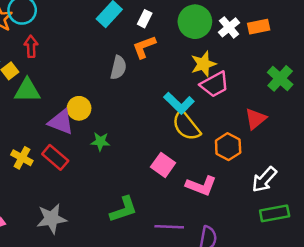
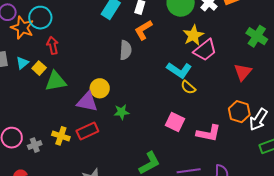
yellow semicircle: (186, 126) -> (188, 87), size x0.6
orange hexagon: (228, 147) -> (239, 112), moved
red rectangle: (55, 157) -> (87, 131), turned -55

